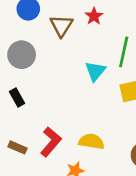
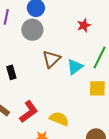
brown triangle: (61, 26) -> (51, 59), moved
gray circle: (22, 55) -> (32, 30), moved

